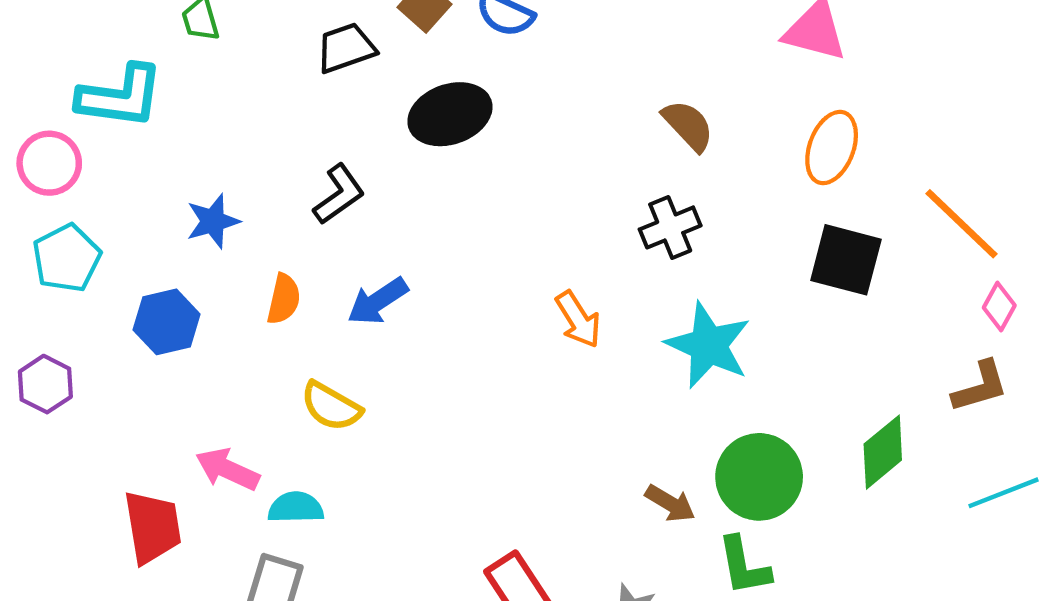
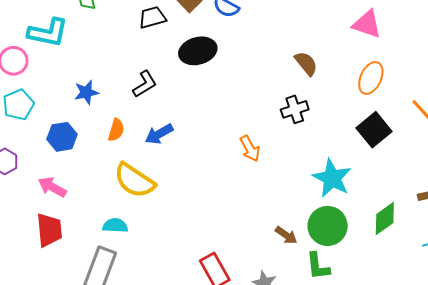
black square: (846, 260) -> (374, 130), turned 32
cyan star: (708, 345) -> (332, 178), moved
yellow semicircle: (331, 406) -> (134, 180), size x1.5
pink arrow: (227, 469) -> (52, 187), moved

